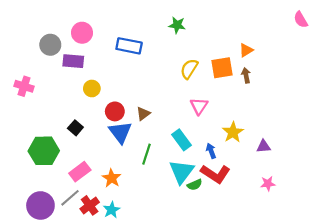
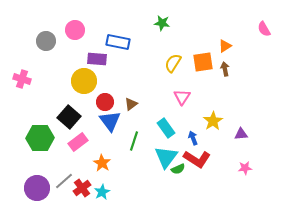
pink semicircle: (301, 20) -> (264, 29), moved
purple rectangle: (73, 61) -> (97, 59), moved
yellow circle: (92, 88) -> (84, 81), size x1.6
black square: (75, 128) -> (69, 117), size x1.6
pink rectangle: (80, 172) -> (78, 142), moved

